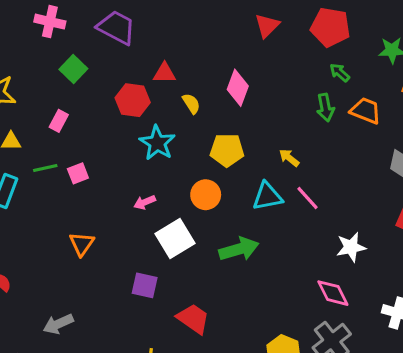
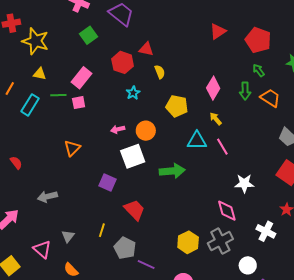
pink diamond: (238, 88) -> (213, 88), moved
pink rectangle: (59, 121) -> (81, 78), moved, size x1.5
cyan star: (157, 143) -> (133, 93), size x0.6
orange circle: (206, 195) -> (146, 131), moved

